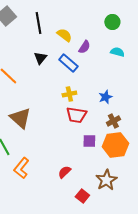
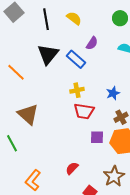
yellow semicircle: (64, 35) -> (74, 18), moved
black triangle: (40, 58) -> (48, 54), size x1.6
orange L-shape: (21, 168) -> (33, 180), moved

